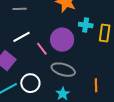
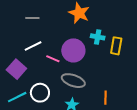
pink line: (42, 49) -> (53, 59), turned -32

